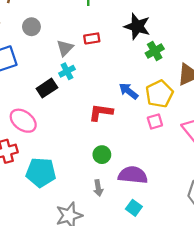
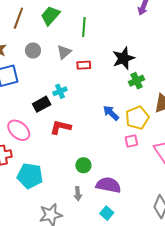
black star: (137, 26) -> (123, 58), turned 30
gray triangle: (65, 48) -> (64, 52), moved
red L-shape: (101, 112) -> (61, 127), moved

